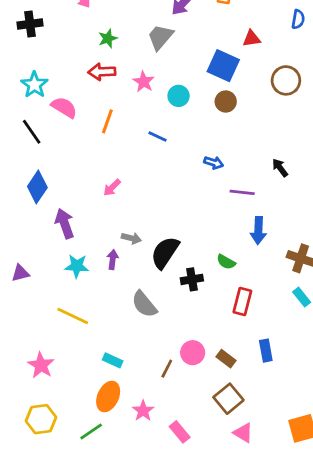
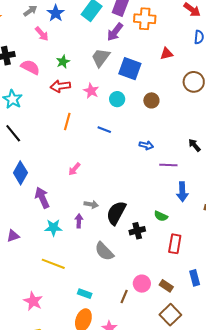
blue square: (223, 66) -> (130, 69), moved
pink semicircle: (64, 107) -> (30, 67), moved

